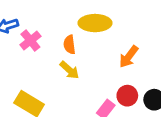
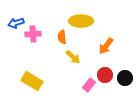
pink cross: (30, 41) -> (33, 34), turned 35
yellow arrow: (69, 70) -> (73, 57), moved

